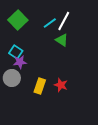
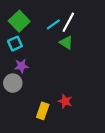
cyan square: (16, 52) -> (15, 44), moved, turned 32
red star: (61, 85) -> (65, 101), moved
yellow rectangle: (40, 86) -> (43, 111), moved

